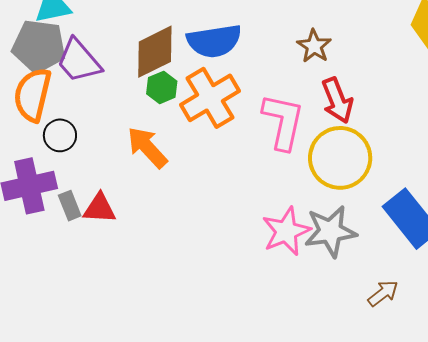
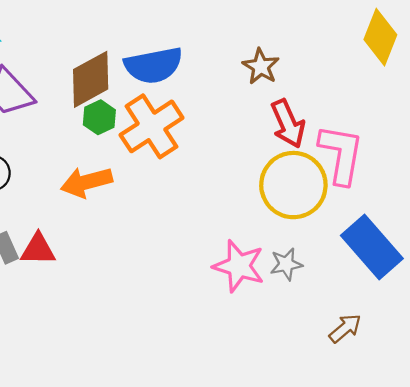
pink L-shape: (283, 122) -> (341, 154), moved
orange arrow: (147, 147) -> (86, 182), turned -60
pink star: (286, 231) -> (239, 266), turned -30
gray star: (330, 231) -> (286, 264), size x0.6

